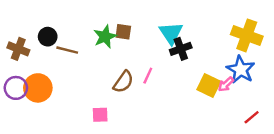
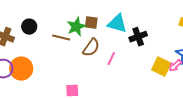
cyan triangle: (171, 33) -> (117, 24), moved, turned -40
brown line: (67, 50) -> (61, 38), moved
brown semicircle: (123, 82) -> (91, 48), moved

